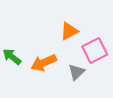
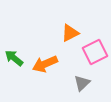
gray triangle: (76, 72) -> (82, 83), moved

